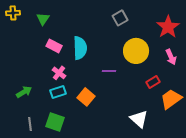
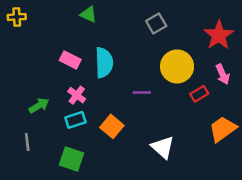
green triangle: (43, 19) -> (88, 14), moved, turned -40
red rectangle: (153, 82) -> (199, 94), moved
green arrow: (24, 92) -> (39, 106), moved
white triangle: (139, 119) -> (163, 147), moved
gray line: (30, 124) -> (27, 142), moved

